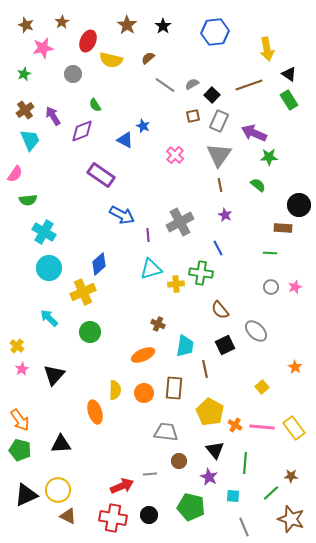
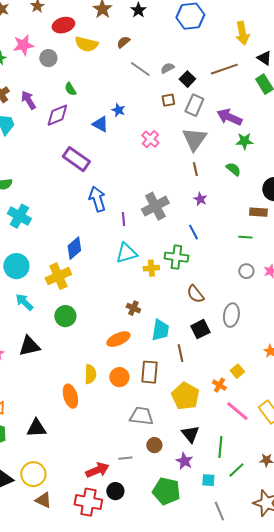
red ellipse: (88, 41) -> (63, 25), turned 50
pink star: (43, 48) -> (23, 45), moved
blue arrow: (122, 215) -> (97, 199), turned -135
cyan circle: (49, 268) -> (16, 266), moved
gray ellipse: (256, 331) -> (231, 315), turned 55
black triangle: (54, 375) -> (29, 346), moved, turned 35
orange cross: (235, 425) -> (219, 385), moved
pink line: (262, 427) -> (237, 411), turned 35
green line: (271, 493) -> (236, 470), moved
black circle: (149, 515) -> (115, 491), moved

